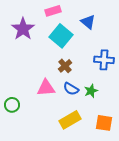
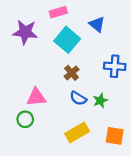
purple star: (23, 29) -> (25, 32), turned -30
pink triangle: (46, 88) -> (36, 97), moved
green circle: (12, 105) -> (25, 119), moved

